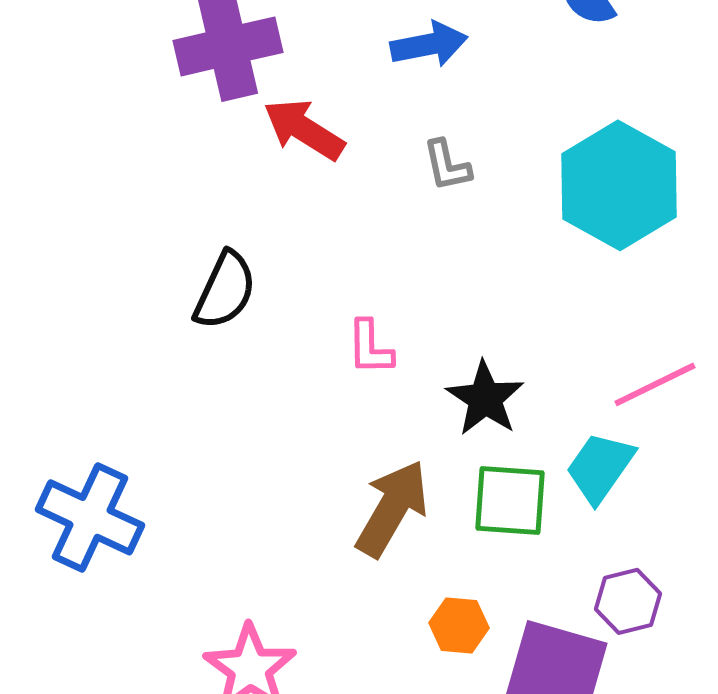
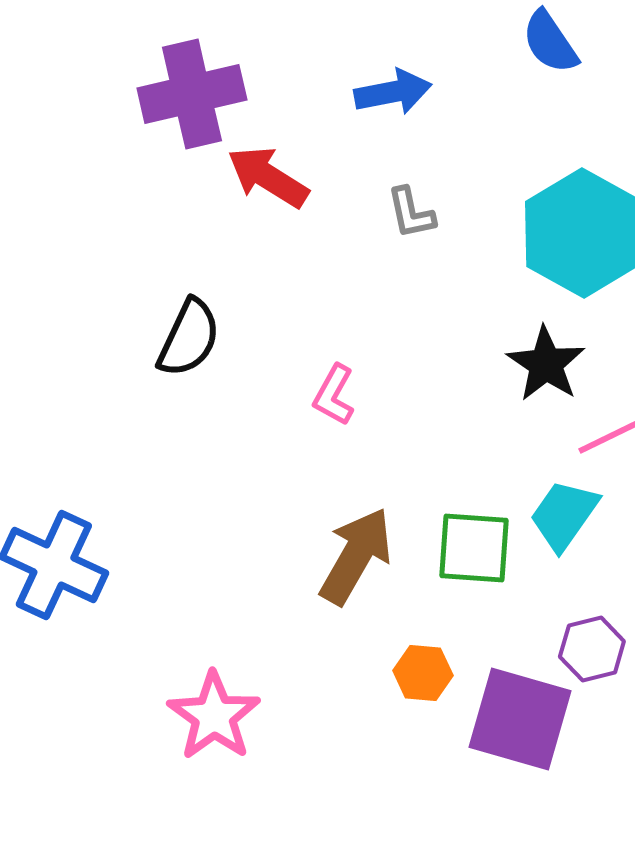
pink L-shape: (370, 347) -> (334, 395), turned 30
black star: (485, 398) -> (546, 364), moved

